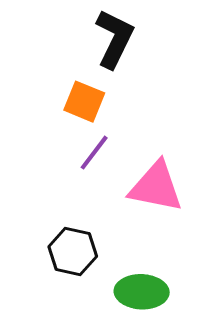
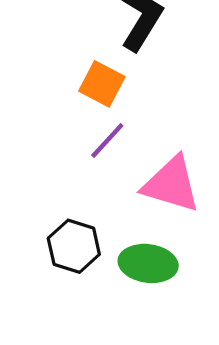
green ellipse: (142, 292) -> (148, 263), moved

